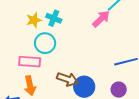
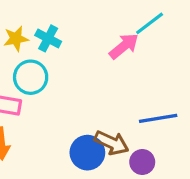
brown arrow: (67, 79) -> (112, 143), moved

